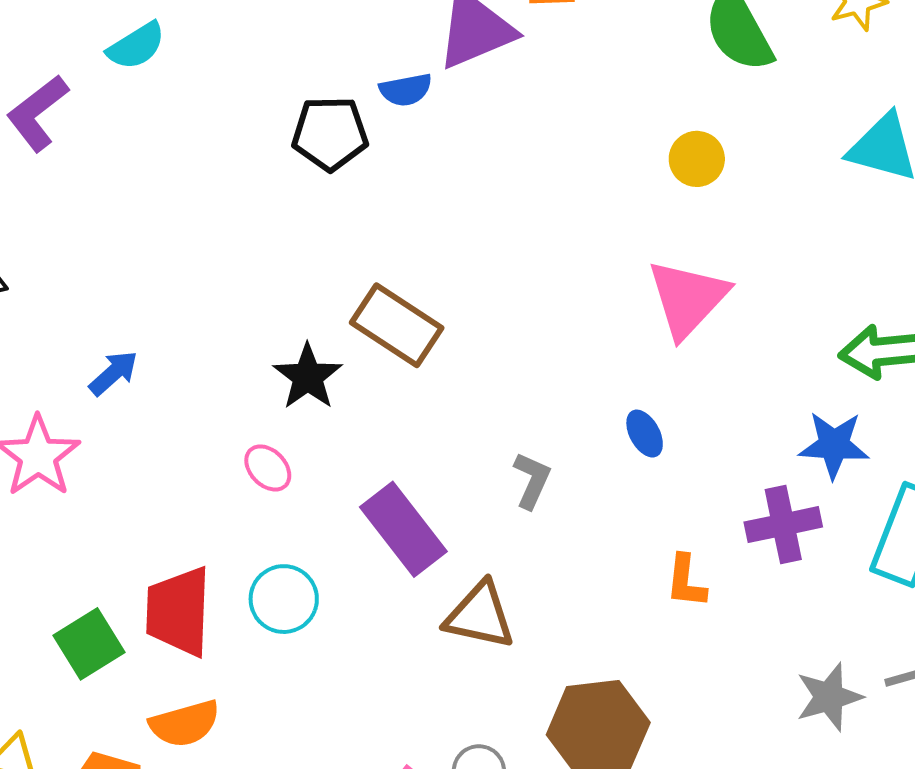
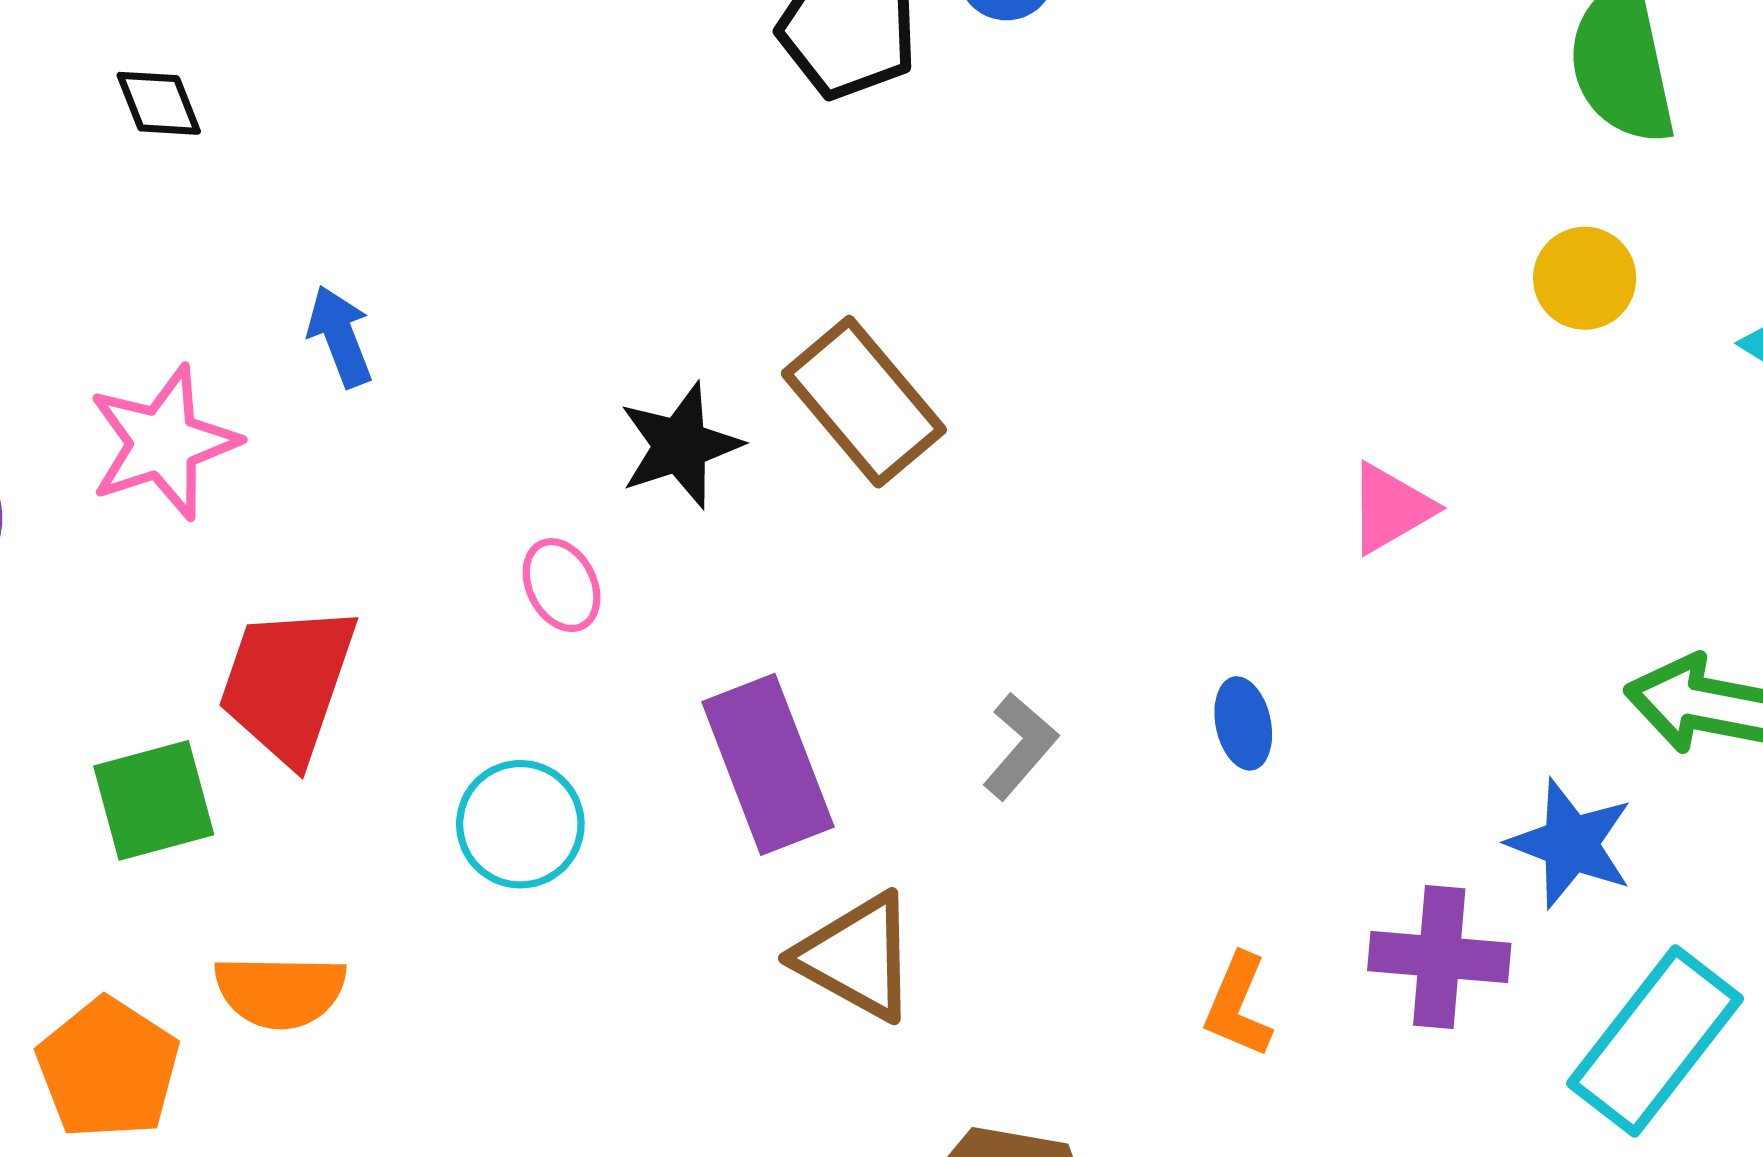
yellow circle: (697, 159) -> (1585, 278), moved
pink triangle: (688, 298) -> (1390, 508), size x0.6
blue arrow: (113, 373) -> (340, 336), turned -86
red trapezoid: (178, 611) -> (287, 684), moved

